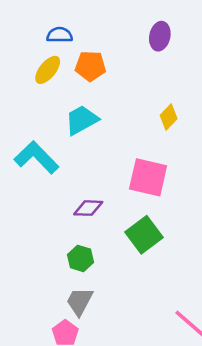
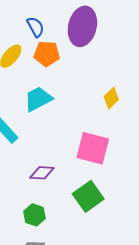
blue semicircle: (60, 35) -> (35, 27), moved, turned 60
purple ellipse: (160, 36) -> (82, 26), moved, size x1.6

